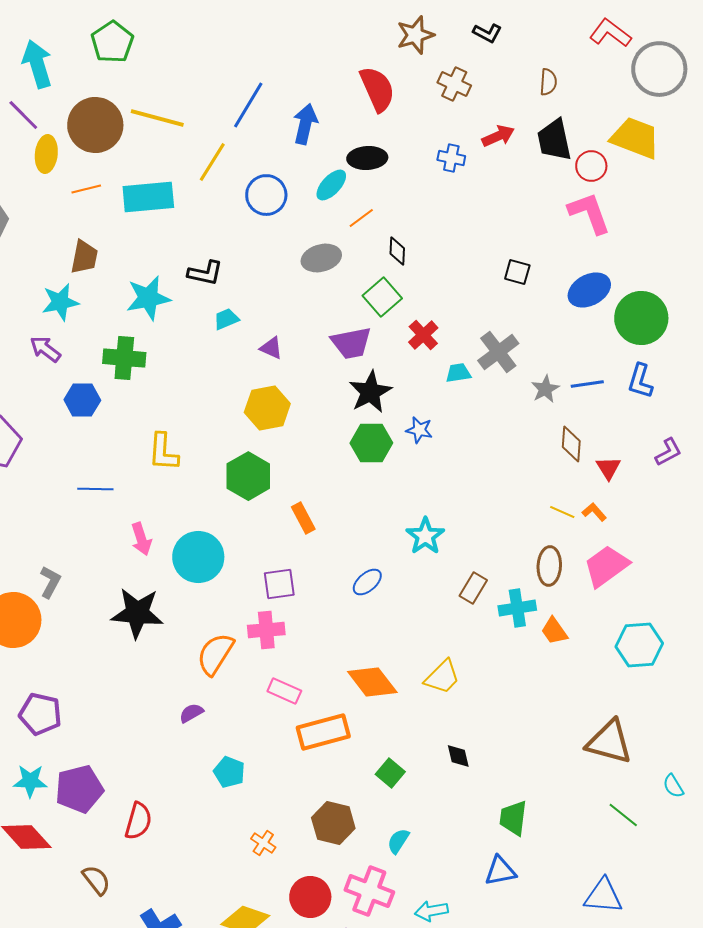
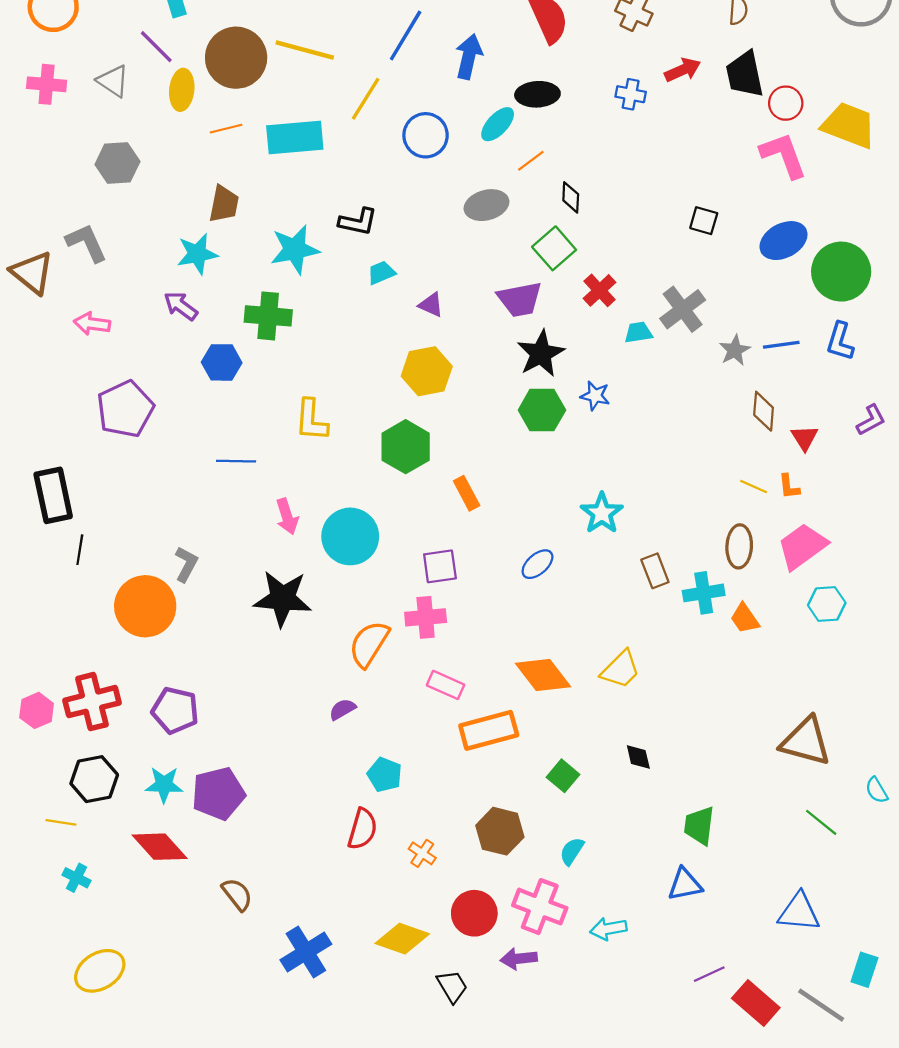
yellow trapezoid: (635, 138) -> (849, 125), moved
orange L-shape: (594, 512) -> (789, 487), turned -145
brown rectangle: (473, 588) -> (655, 571), turned -52
cyan hexagon: (639, 645) -> (827, 604), moved, size x0.7
red semicircle: (138, 821) -> (362, 829), moved

